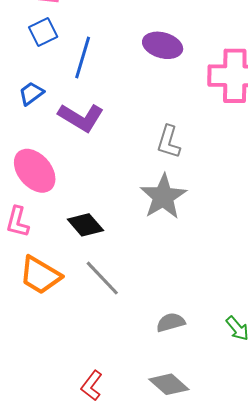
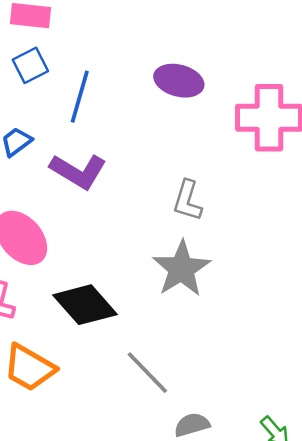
black diamond: (85, 225) -> (85, 305), size x1.4
gray line: (102, 278) -> (147, 373), moved

